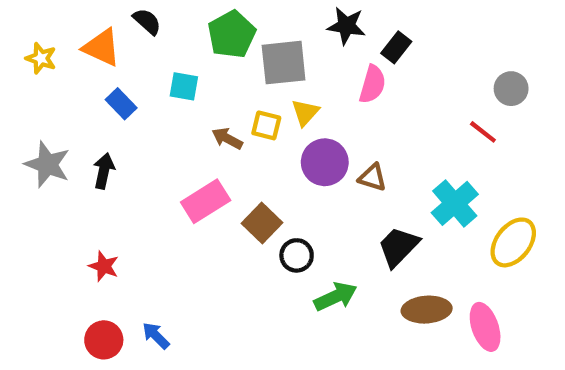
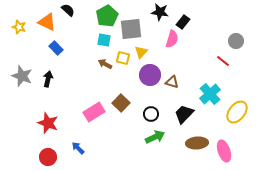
cyan square: (184, 86) -> (104, 40), moved
pink rectangle: (206, 201) -> (94, 112), moved
black circle: (297, 255) -> (151, 114), moved
red star: (104, 266) -> (48, 123), size x1.5
blue arrow: (156, 336) -> (78, 148), moved

